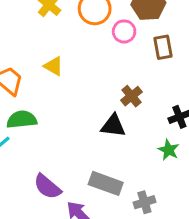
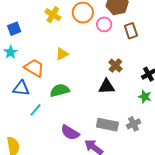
yellow triangle: (53, 66) -> (62, 54), turned -48
green semicircle: (22, 120) -> (60, 90), moved
gray cross: (144, 202) -> (134, 124), moved

